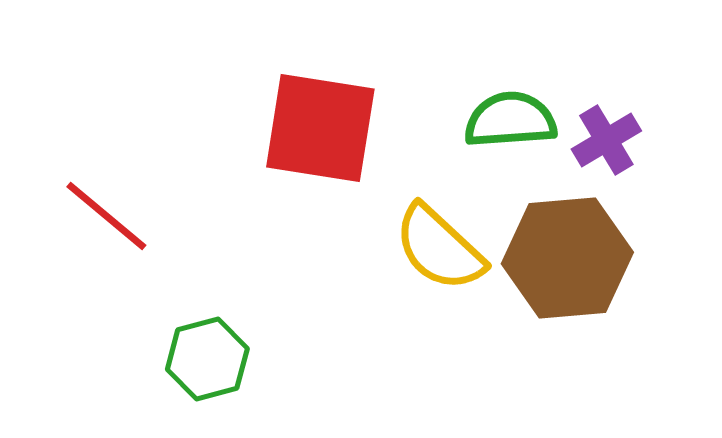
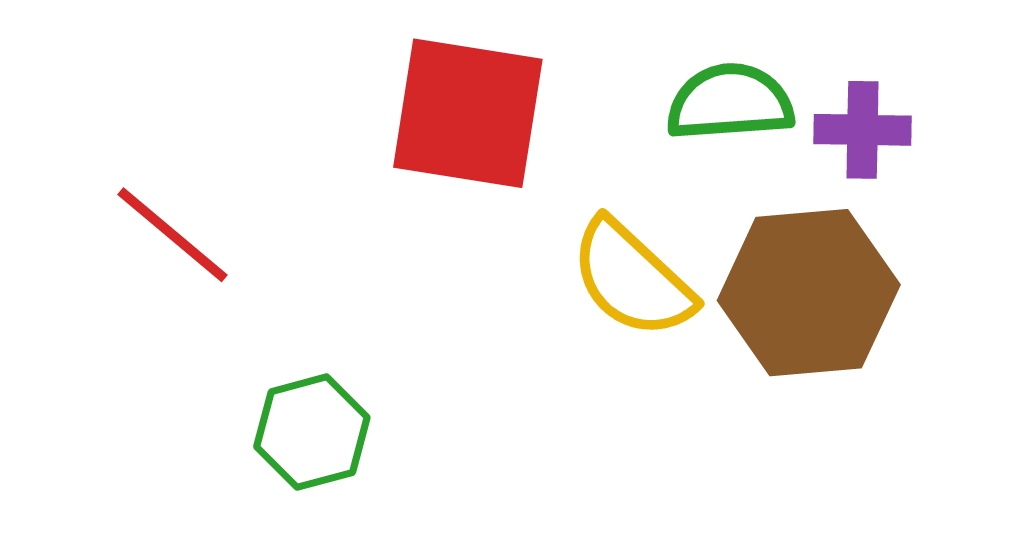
purple cross: (606, 140) -> (862, 130), turned 32

